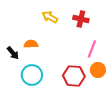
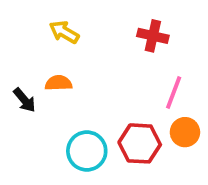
yellow arrow: (50, 17) -> (64, 32), moved
cyan circle: (32, 75) -> (87, 151), moved

